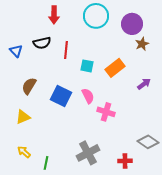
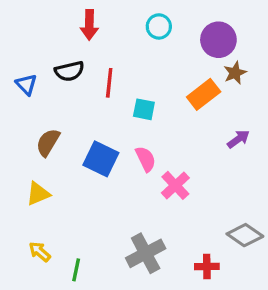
cyan circle: (96, 16) -> (159, 26), size x0.6
orange rectangle: (115, 68) -> (204, 94), moved
pink cross: (106, 112) -> (175, 185), turned 30

